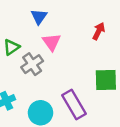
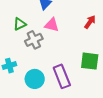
pink triangle: (52, 42) -> (52, 25), turned -49

